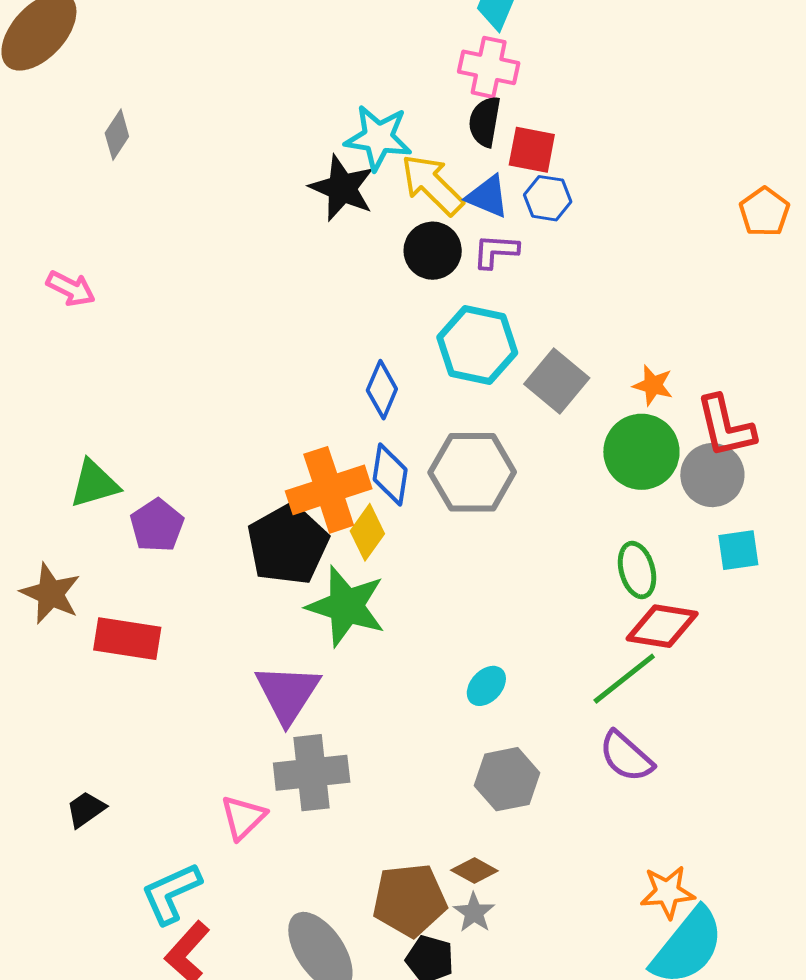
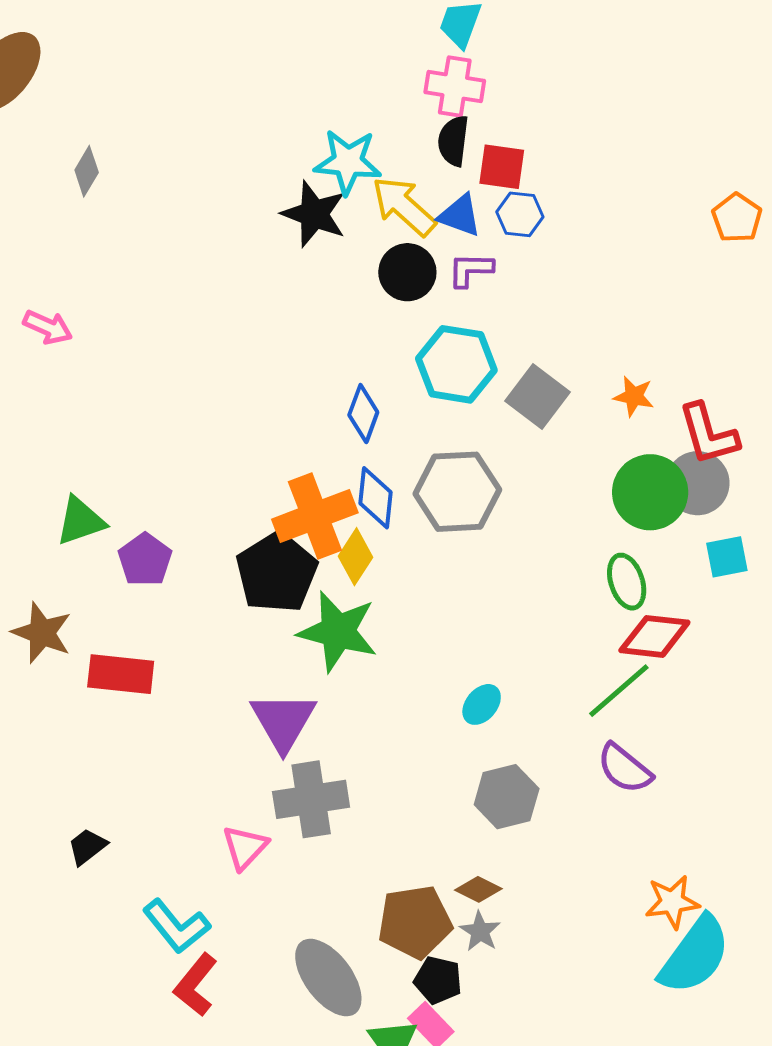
green circle: (641, 452) -> (650, 492), moved
cyan L-shape: (171, 893) -> (176, 926), turned -102

